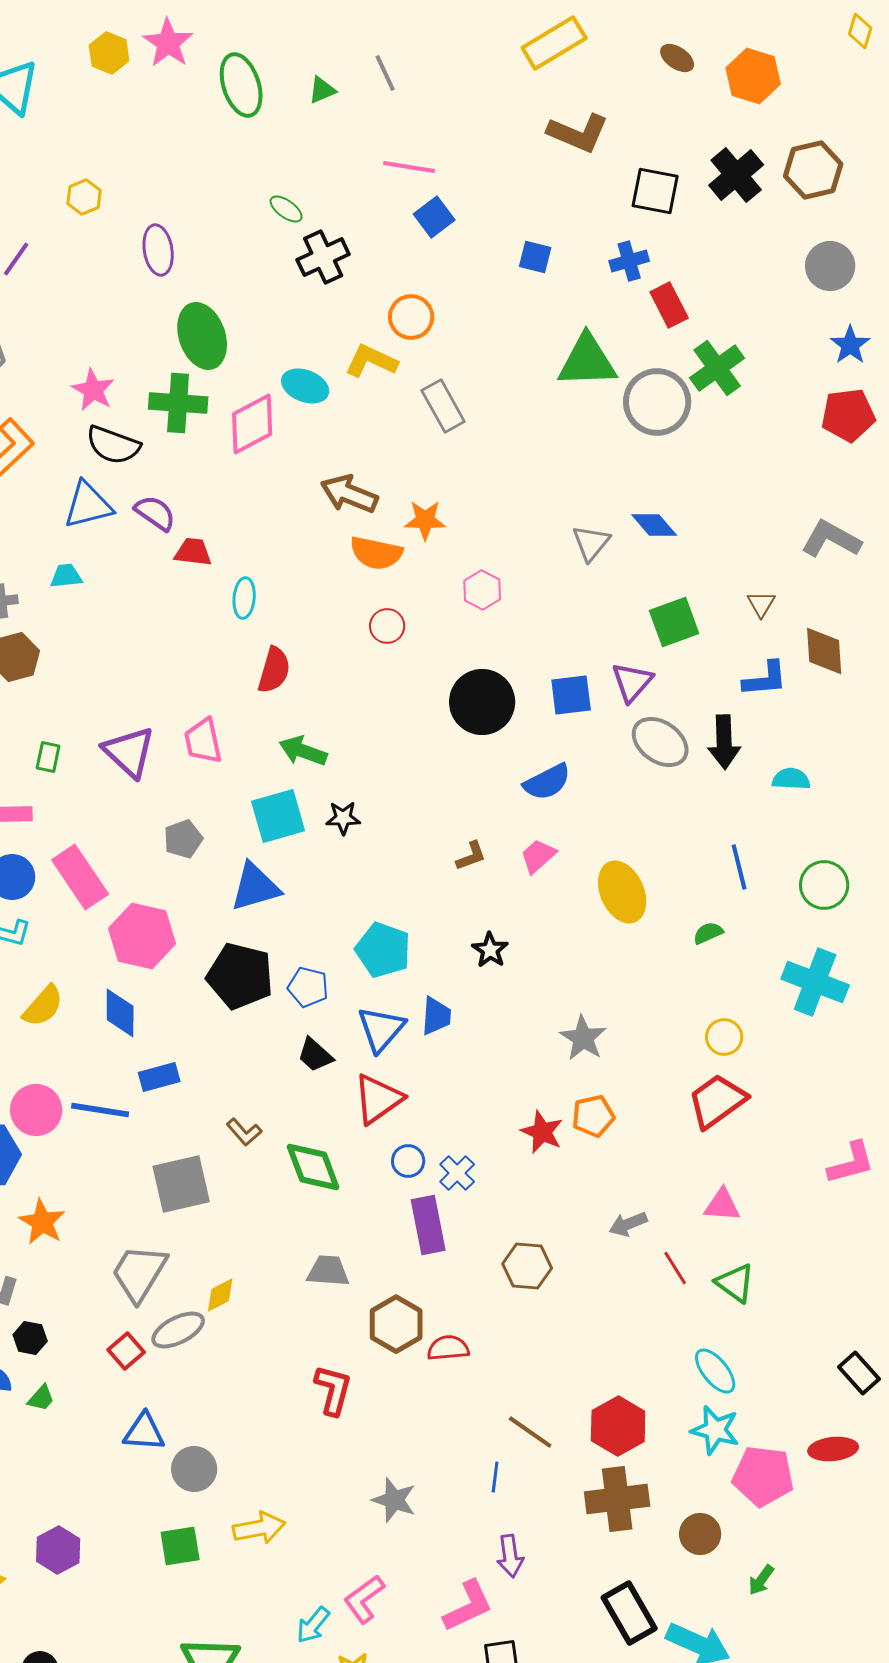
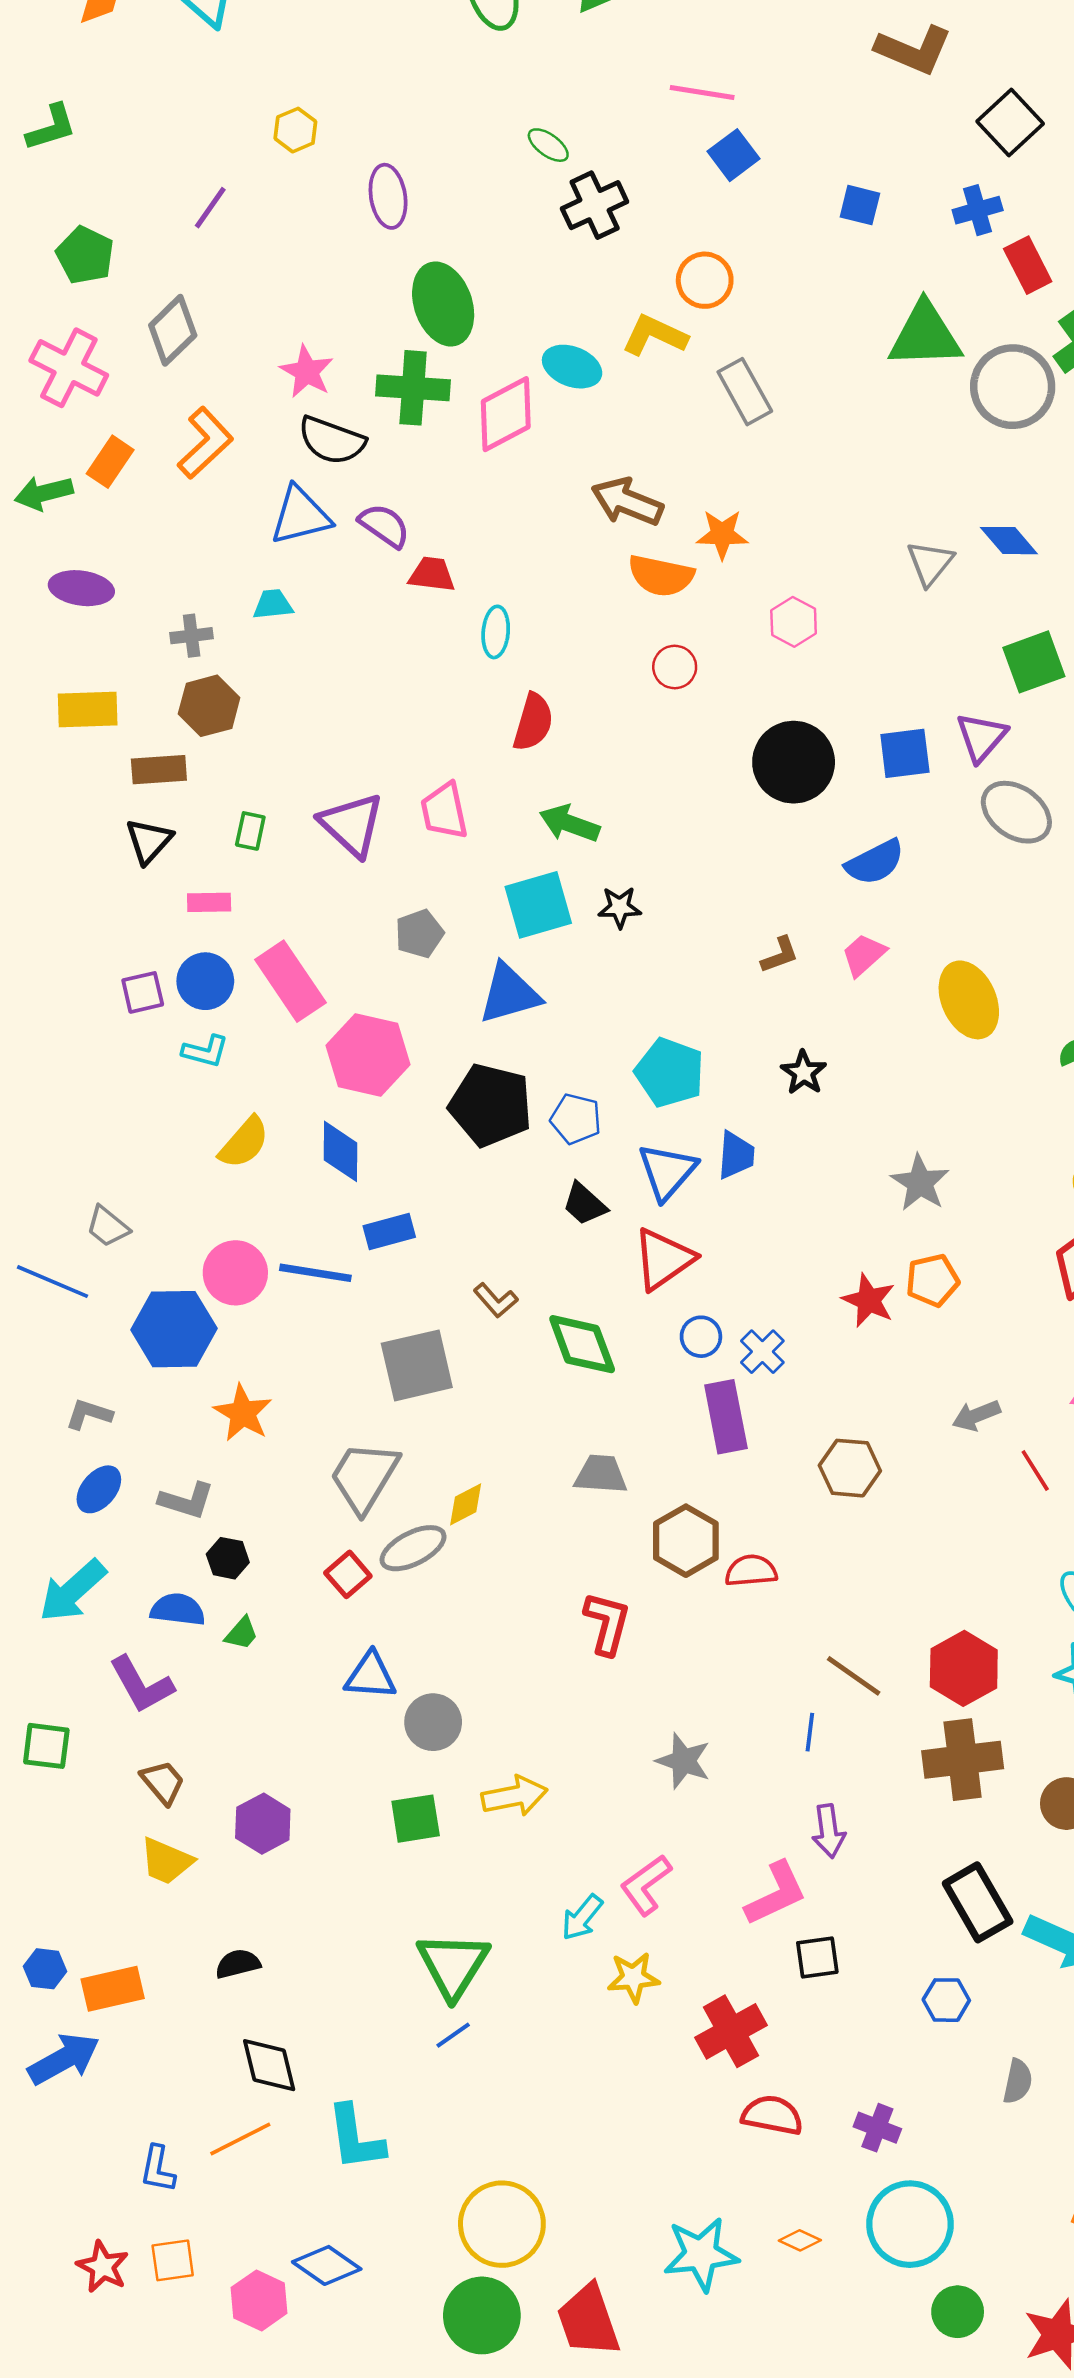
black square: (655, 191) -> (1010, 123), turned 36

